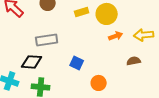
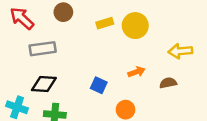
orange arrow: (116, 36) -> (136, 72), moved
gray rectangle: (47, 40) -> (43, 49), moved

